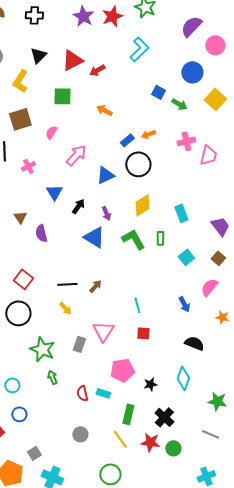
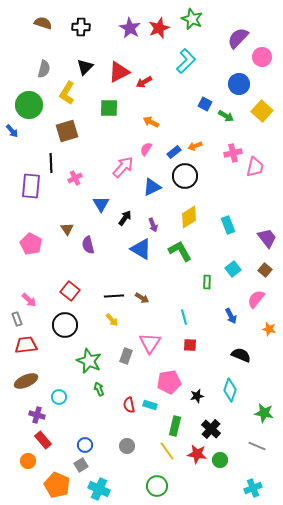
pink semicircle: (51, 132) -> (146, 149), moved
green rectangle: (160, 238) -> (207, 282), moved
brown arrow: (95, 286) -> (142, 298), turned 80
blue circle: (19, 414) -> (85, 445), moved

